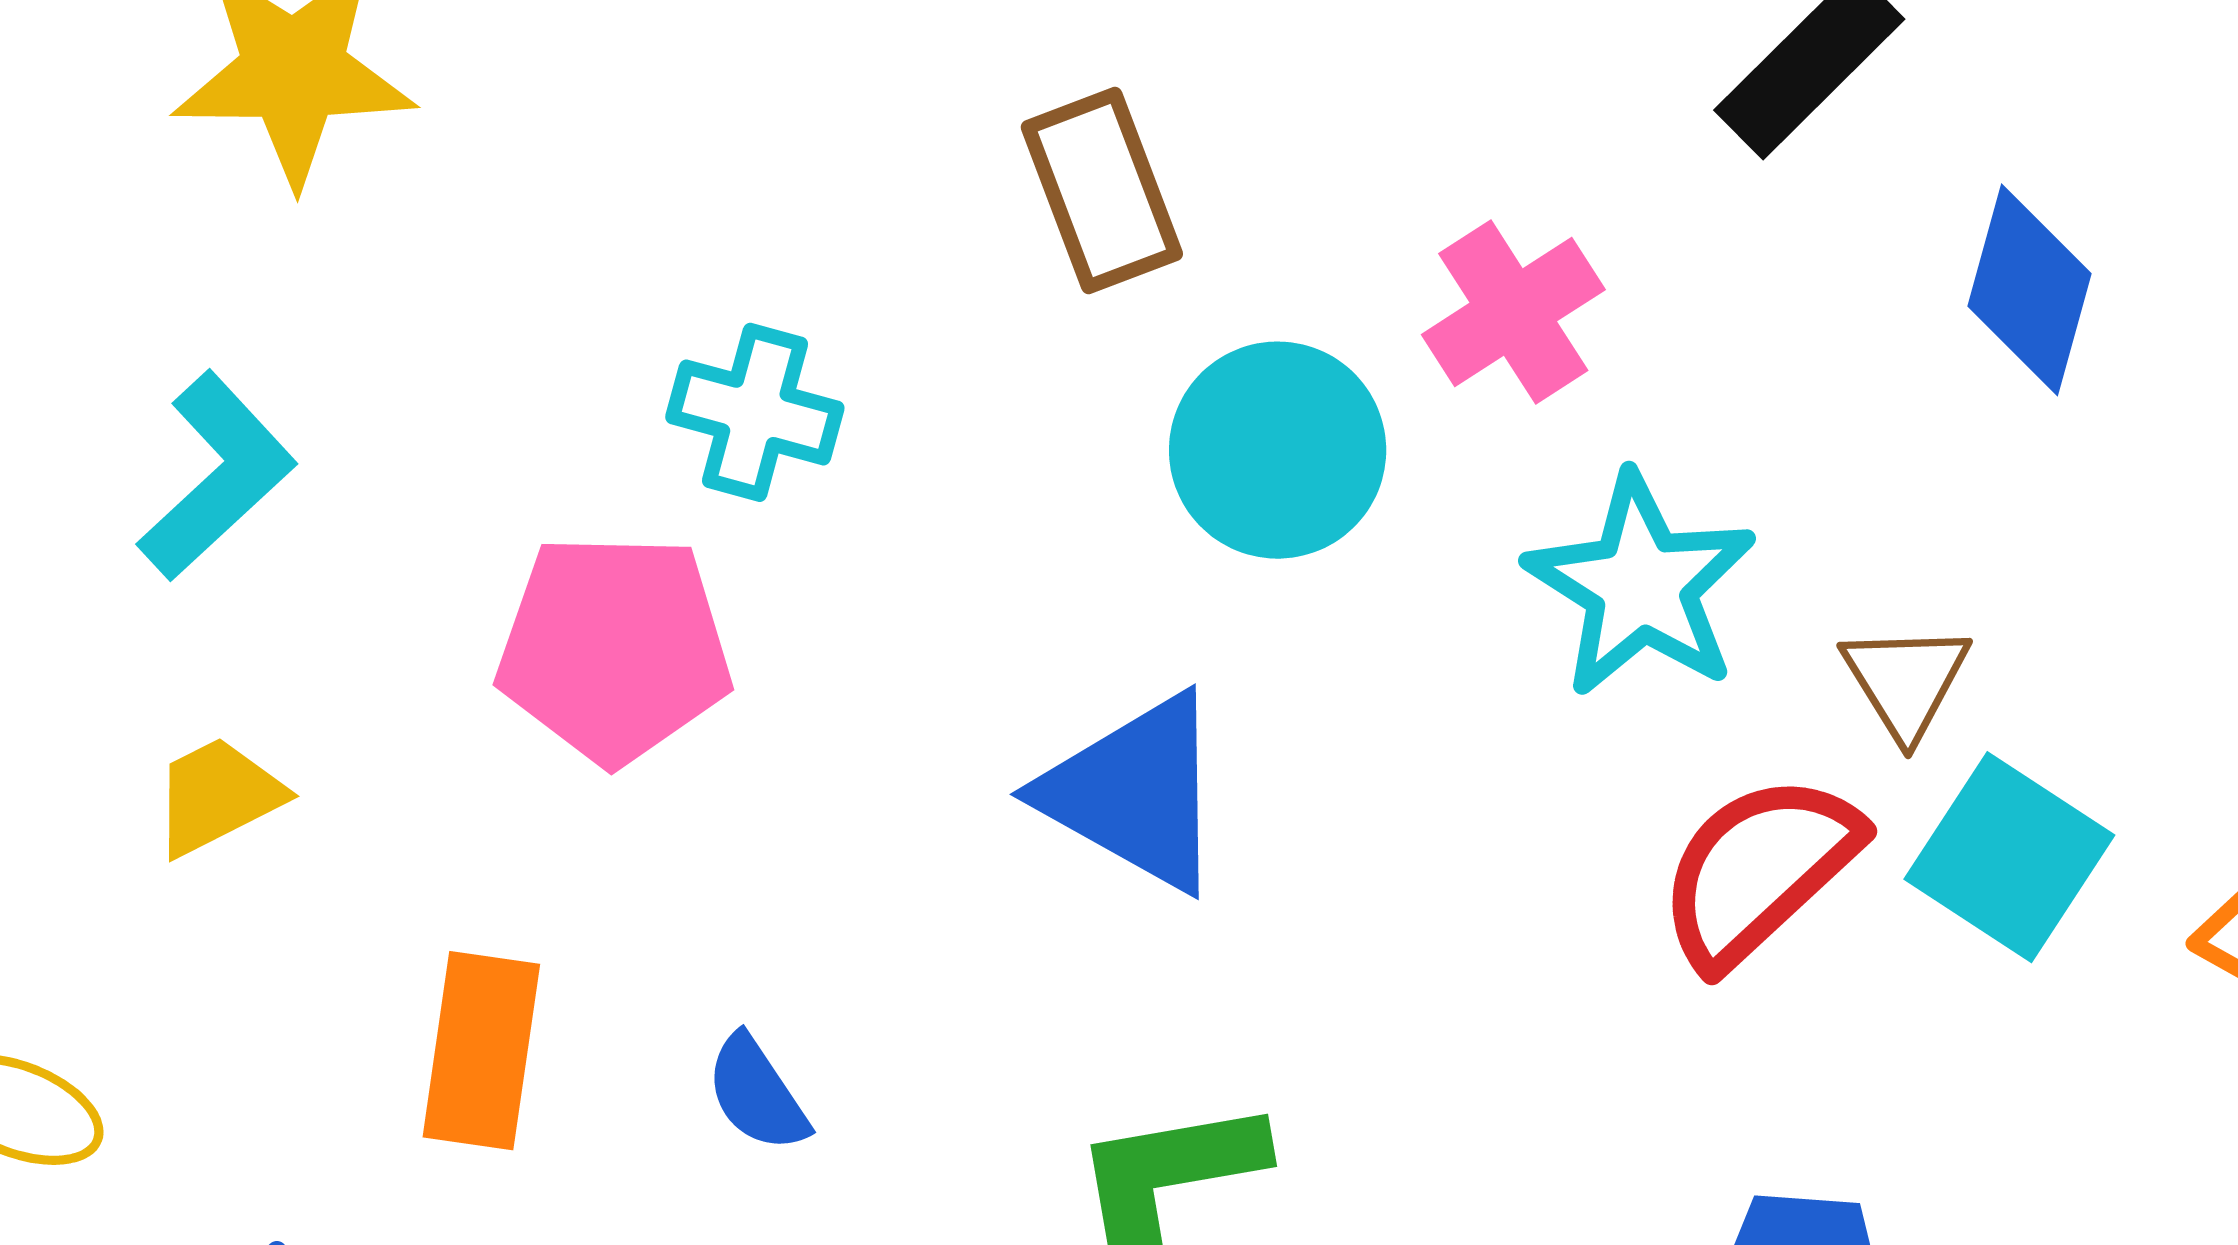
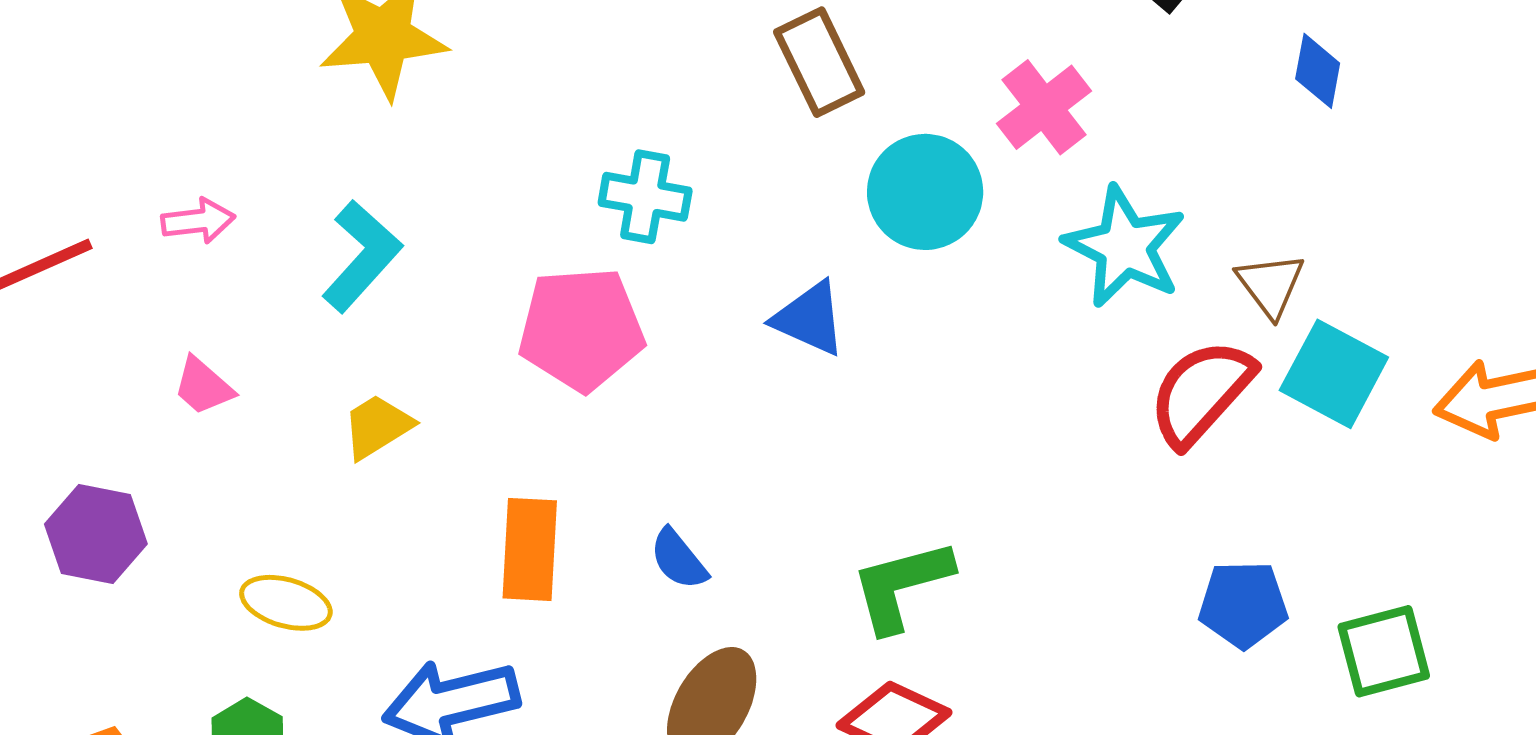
blue diamond: (2029, 290) -> (1318, 71), size x0.7
blue triangle: (1135, 793) -> (809, 318), moved, size x0.7

